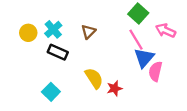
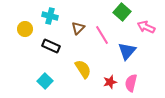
cyan cross: (53, 29) -> (50, 16), moved, turned -35
pink line: (136, 40) -> (102, 35), moved
pink semicircle: (155, 71) -> (131, 83), moved
red star: (114, 88) -> (110, 82), moved

